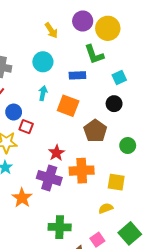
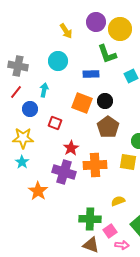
cyan arrow: (43, 93) -> (44, 90), moved
black circle: (114, 104) -> (105, 101), moved
red square: (26, 127) -> (55, 123), moved
yellow square: (116, 182) -> (128, 162), moved
green cross: (60, 227) -> (90, 219), moved

